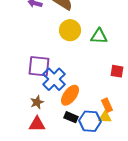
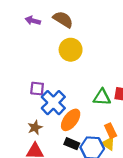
green triangle: (99, 36) -> (102, 97), moved
purple square: (39, 66) -> (37, 89), size x0.6
yellow triangle: (105, 117) -> (108, 144), turned 32

